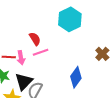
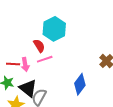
cyan hexagon: (70, 19) -> (54, 29), moved
black triangle: (24, 82) -> (28, 88), turned -36

